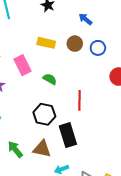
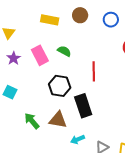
yellow rectangle: (46, 43) -> (50, 20), moved
brown circle: (75, 44) -> (80, 15), moved
pink rectangle: (22, 65) -> (40, 55), moved

